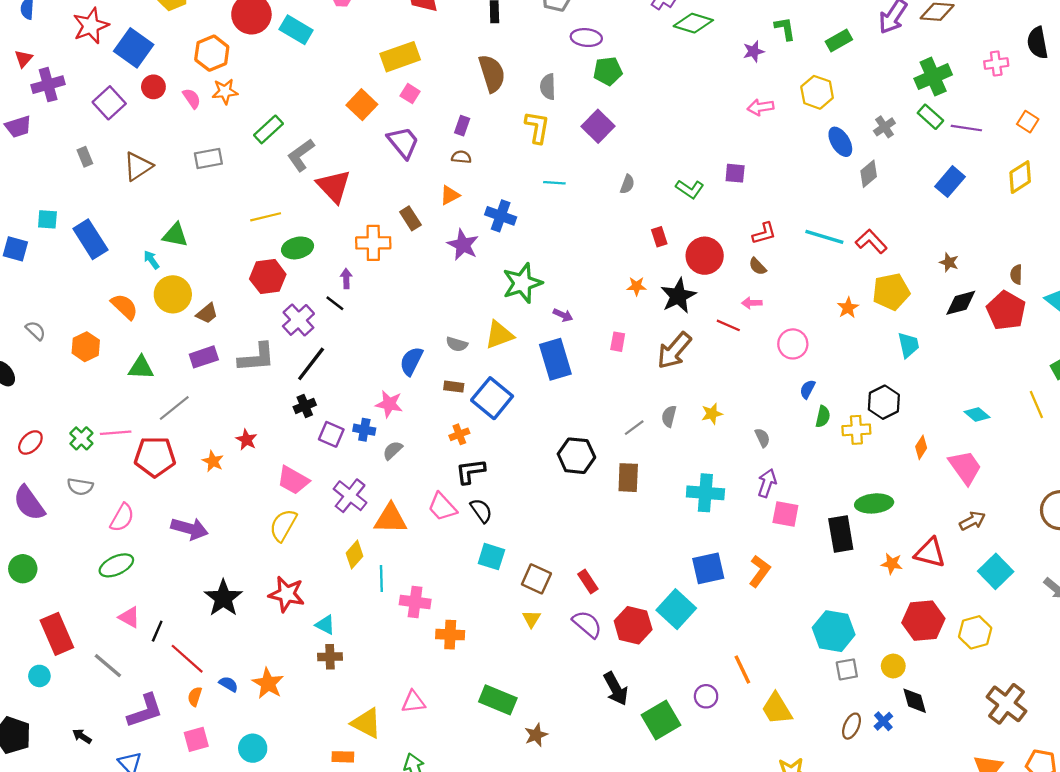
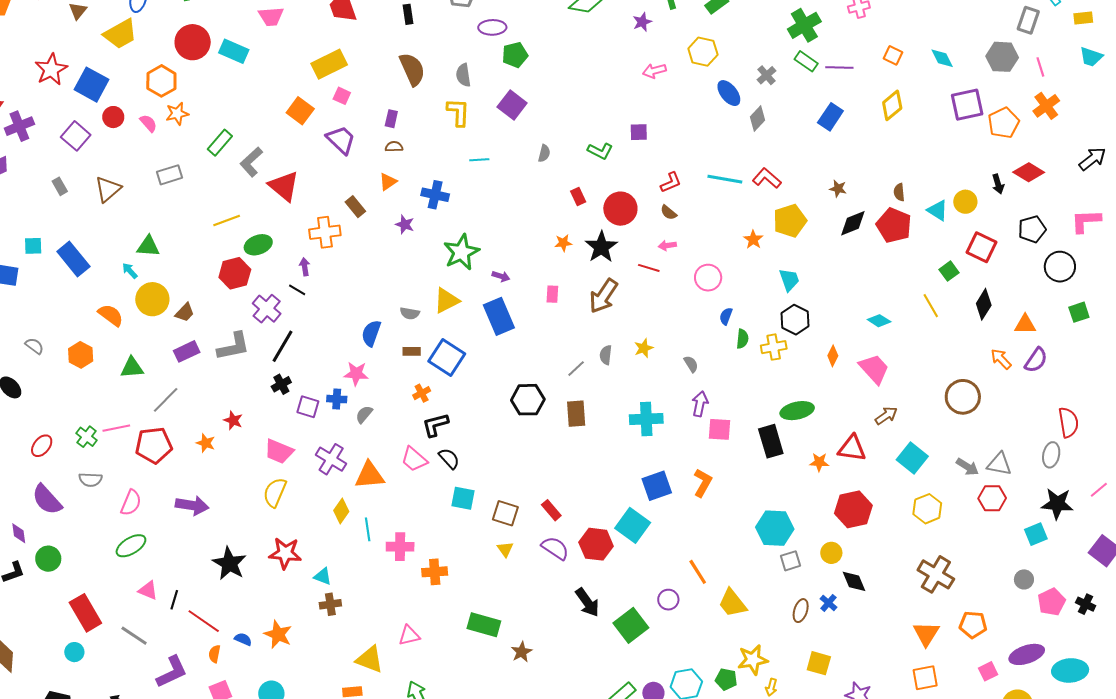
purple star: (463, 245) -> (405, 224), size x0.7
cyan trapezoid: (908, 345) -> (789, 280), moved
yellow hexagon: (975, 632) -> (927, 509), moved

